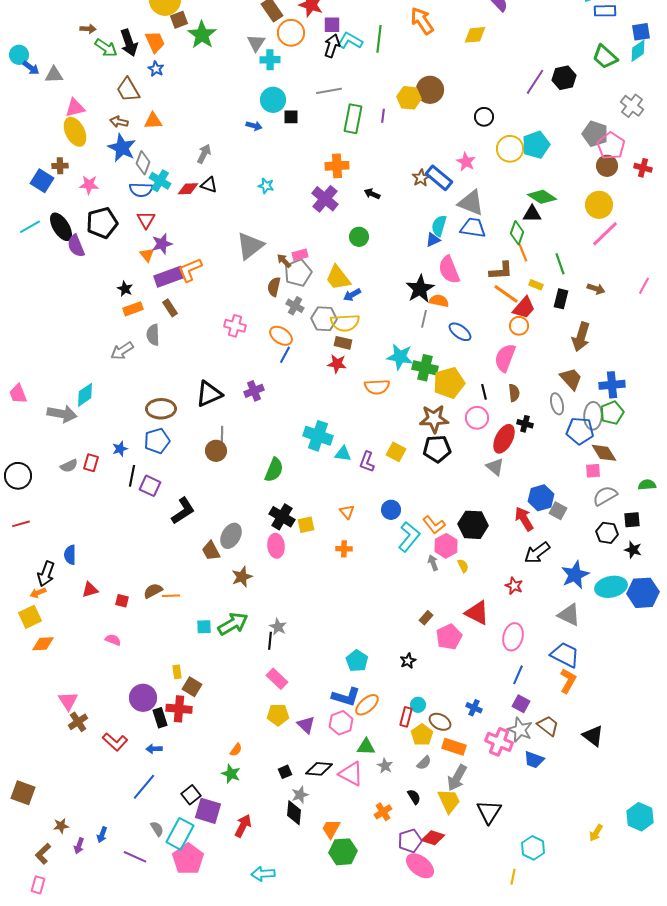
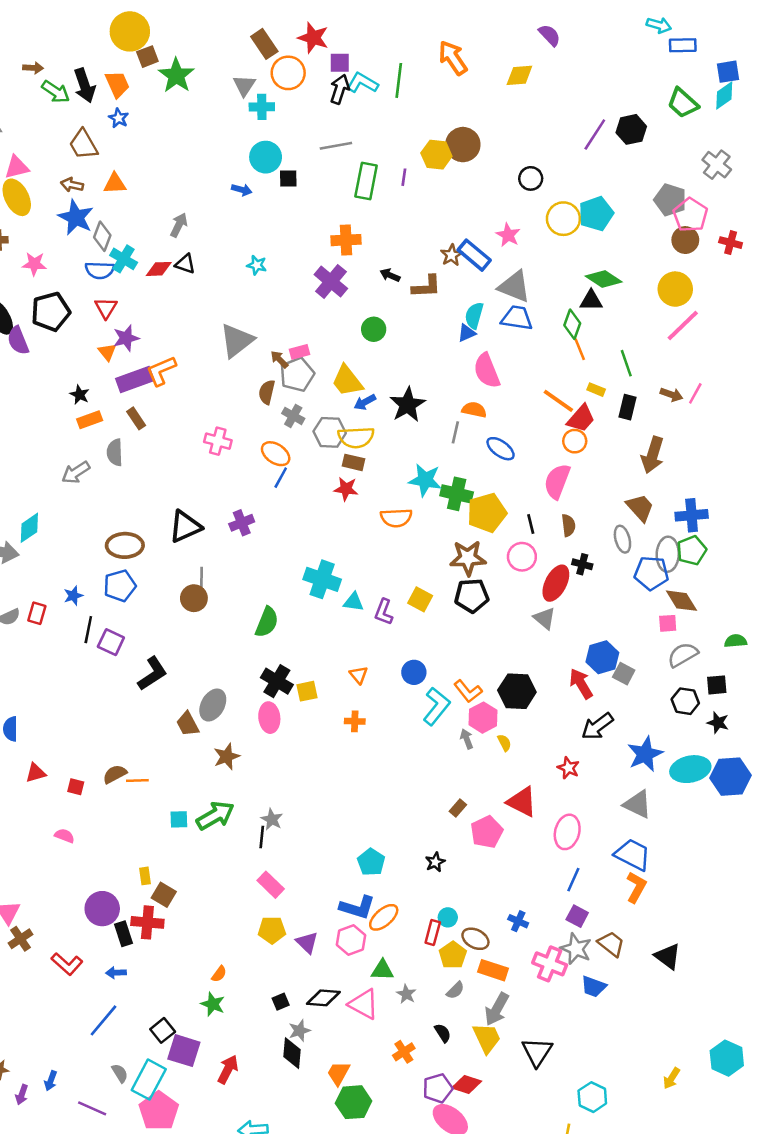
brown L-shape: (501, 271) -> (426, 287), moved
pink line: (644, 286) -> (695, 393), moved
black star: (420, 289) -> (408, 405), moved

